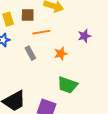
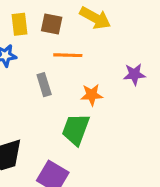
green trapezoid: (67, 85) -> (76, 129), moved, turned 80

